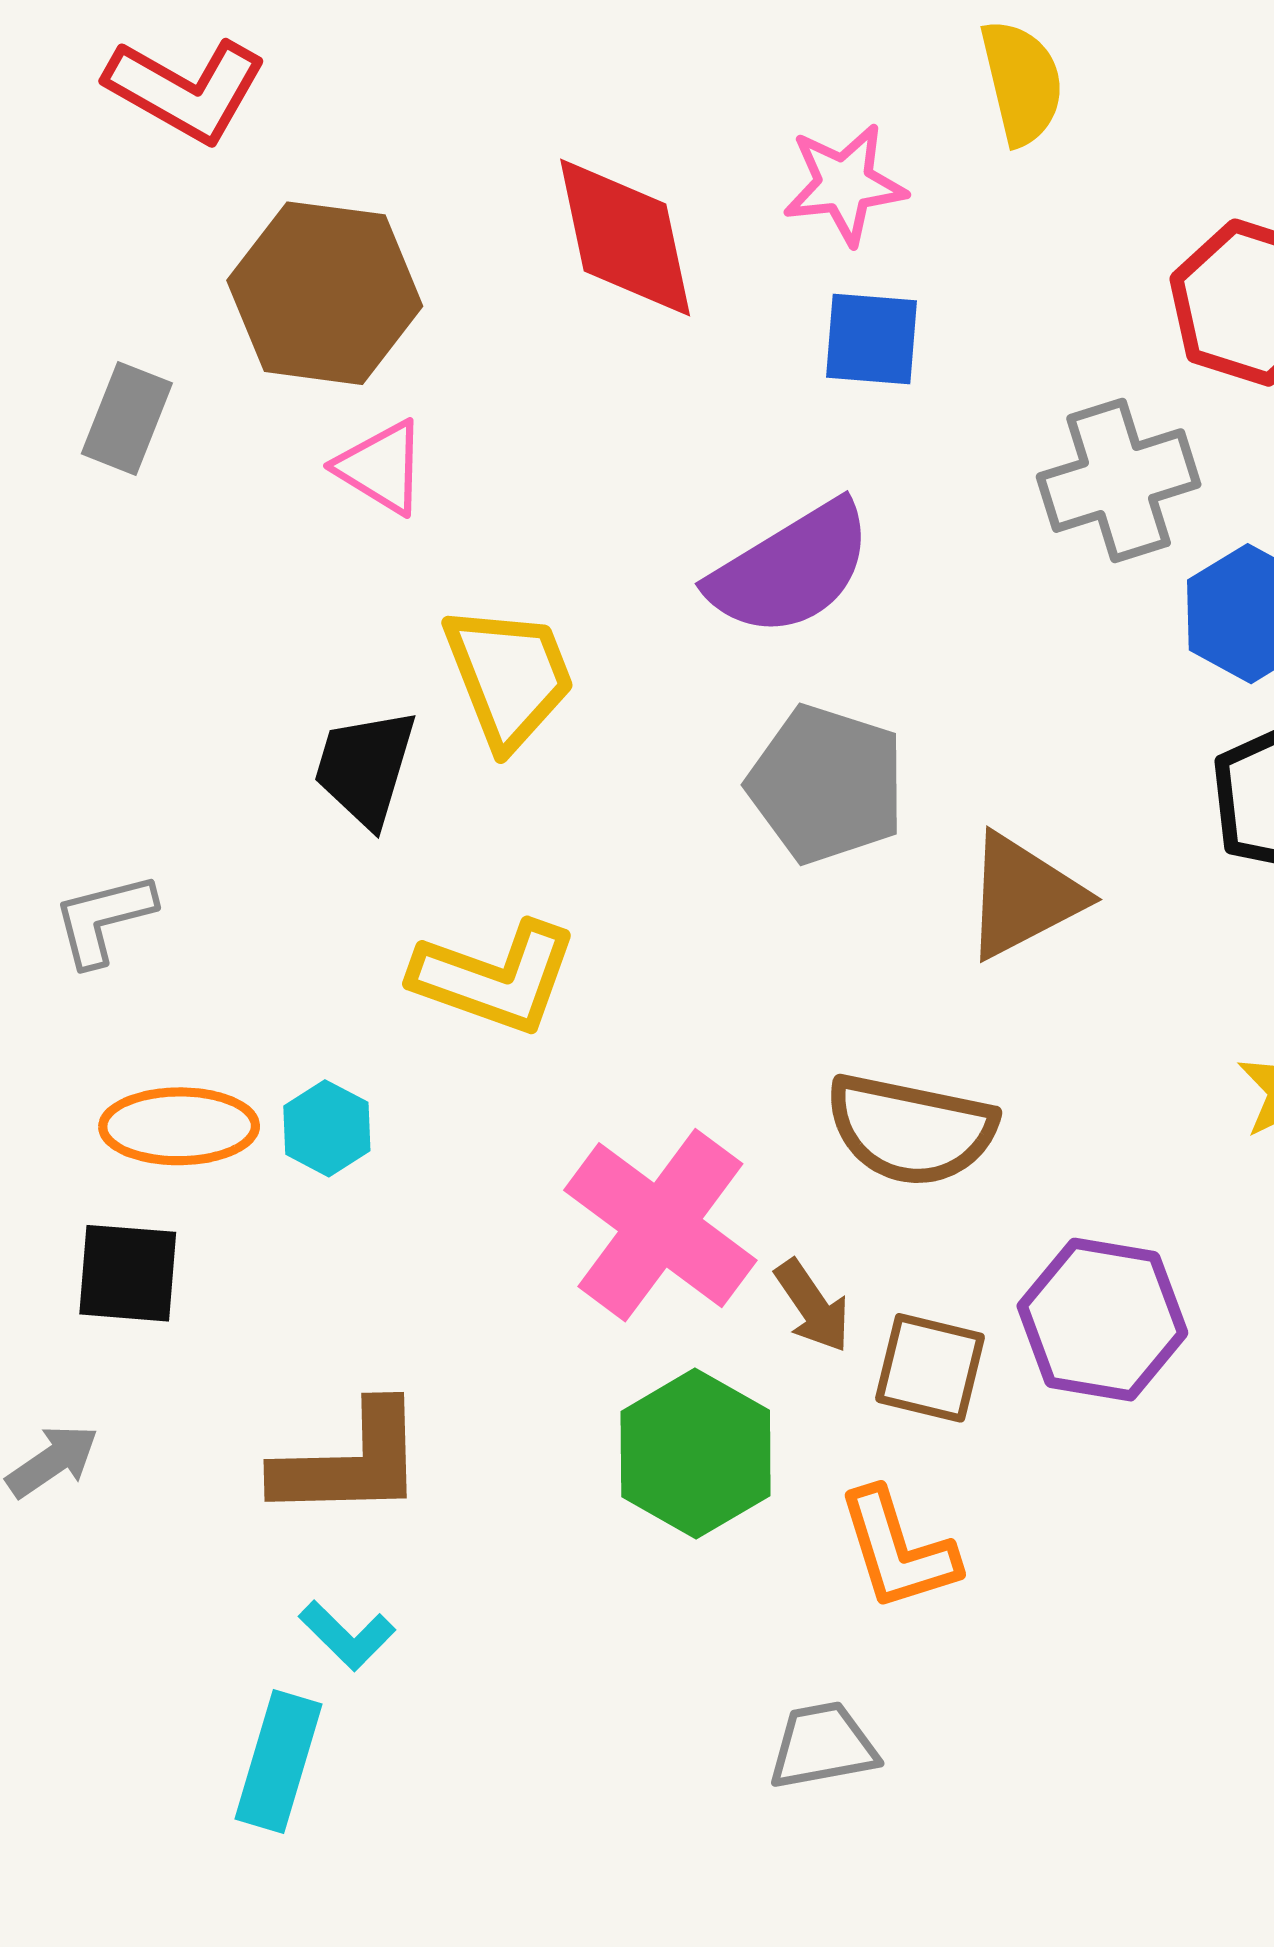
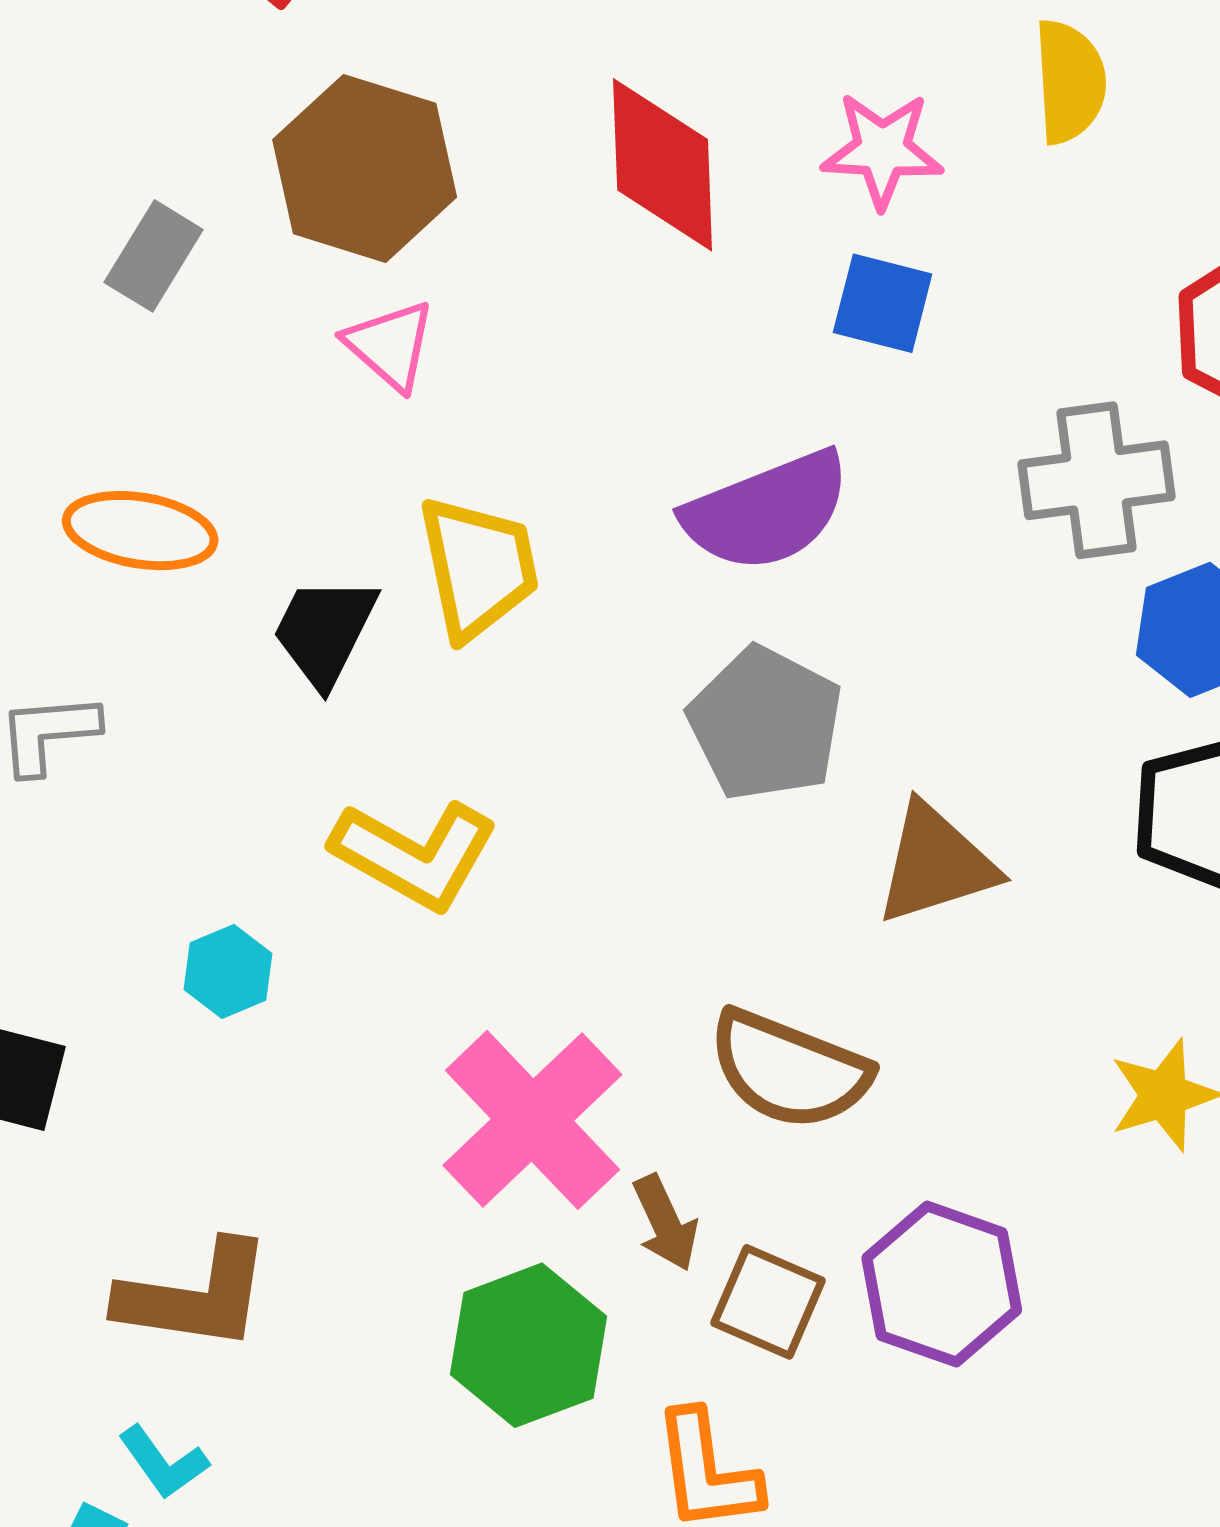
orange ellipse: (179, 1126) -> (140, 531), moved

